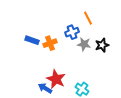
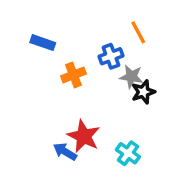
blue rectangle: (32, 40) -> (43, 43), moved
black star: (102, 45) -> (143, 92), moved

